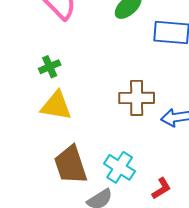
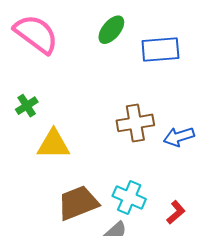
green cross: (50, 67) -> (27, 106), moved
brown trapezoid: (71, 165) -> (78, 203), turned 96

